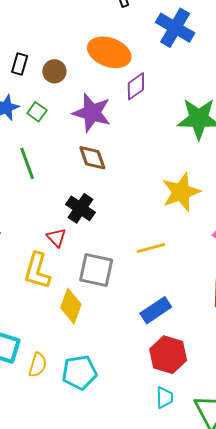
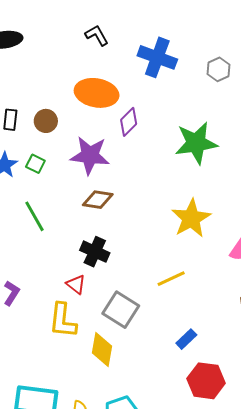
brown diamond: (92, 158) -> (98, 200), turned -52
gray square: (96, 270) -> (121, 310), turned 30
blue rectangle: (156, 310) -> (186, 339), size x0.7

